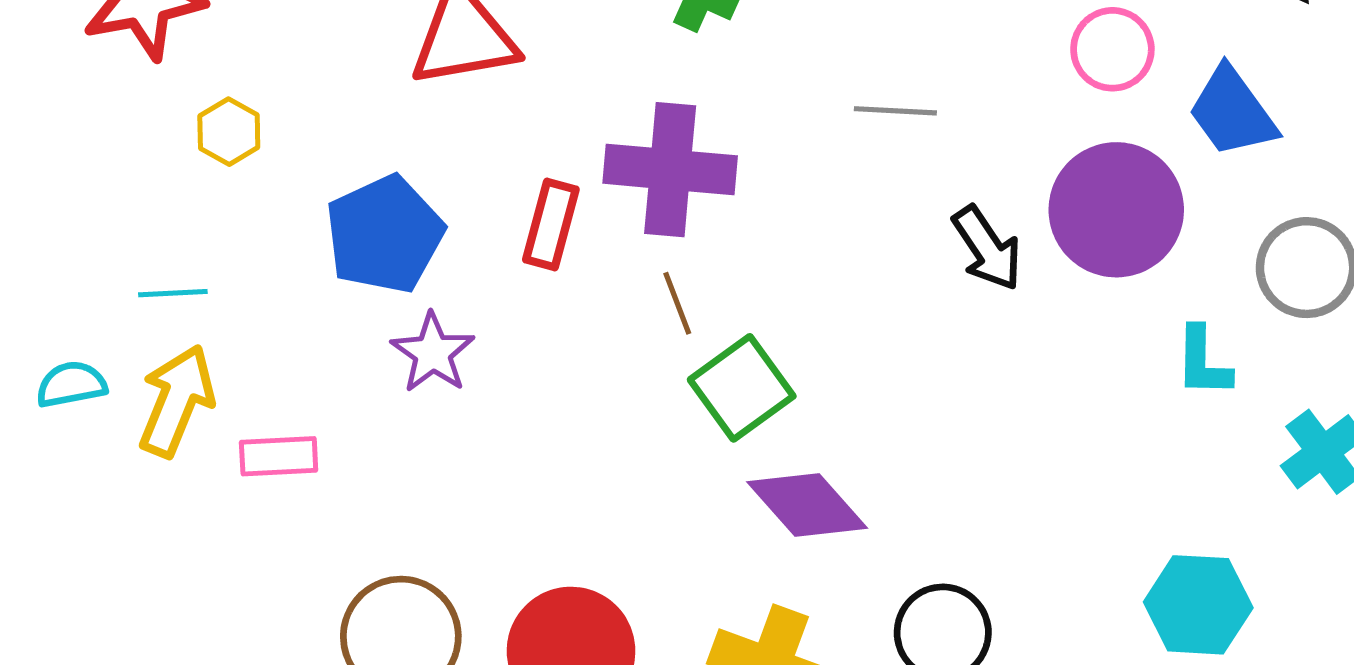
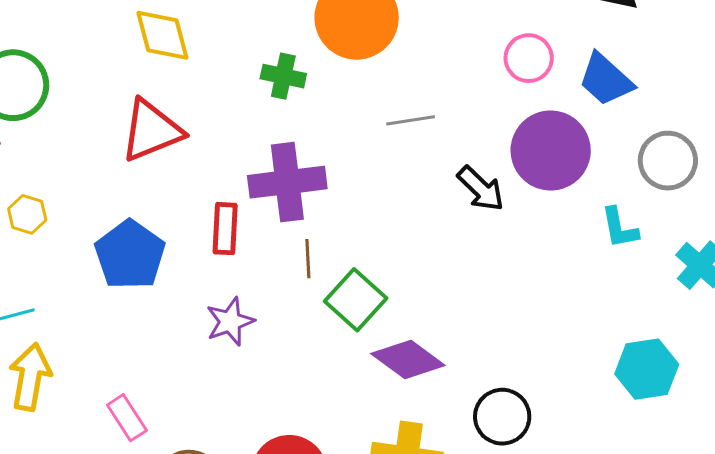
brown line: (677, 303) -> (308, 259), turned 30
purple star: (433, 353) -> (230, 322), moved, turned 30
pink rectangle: (279, 456) -> (127, 418), moved, turned 72

